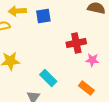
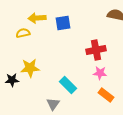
pink star: (92, 60) -> (100, 73), moved

